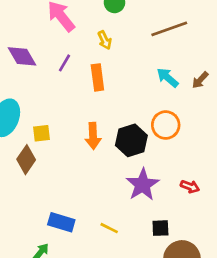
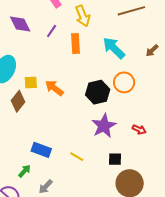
yellow arrow: (105, 40) -> (83, 16), size x1.5
cyan arrow: (168, 78) -> (114, 48), moved, size x1.4
orange arrow: (93, 136) -> (54, 88), moved, turned 126

